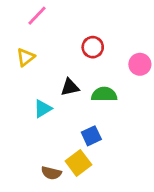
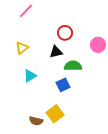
yellow triangle: (26, 57) -> (22, 48), moved
black triangle: (70, 87) -> (56, 52), moved
blue square: (91, 136) -> (63, 85), moved

